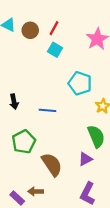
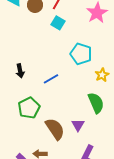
blue line: (48, 110) -> (51, 79), turned -35
purple triangle: (85, 159) -> (78, 125), moved, turned -32

